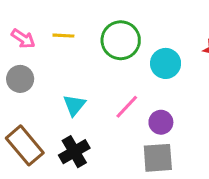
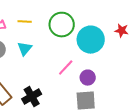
cyan circle: (166, 63) -> (91, 40), size x1.4
cyan triangle: (74, 105) -> (25, 49), moved

